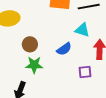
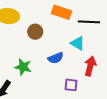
brown circle: (30, 44) -> (35, 32), moved

